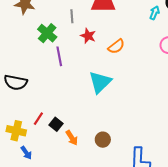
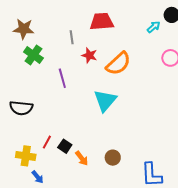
cyan arrow: (154, 13) -> (154, 27), turned 32
green cross: (47, 33) -> (33, 55), moved
orange semicircle: (116, 46) -> (118, 64), size x1.5

